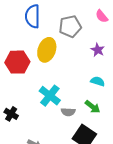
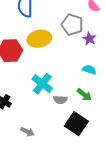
gray pentagon: (70, 26) -> (72, 25), moved, turned 30
yellow ellipse: (47, 50) -> (39, 39), turned 60

